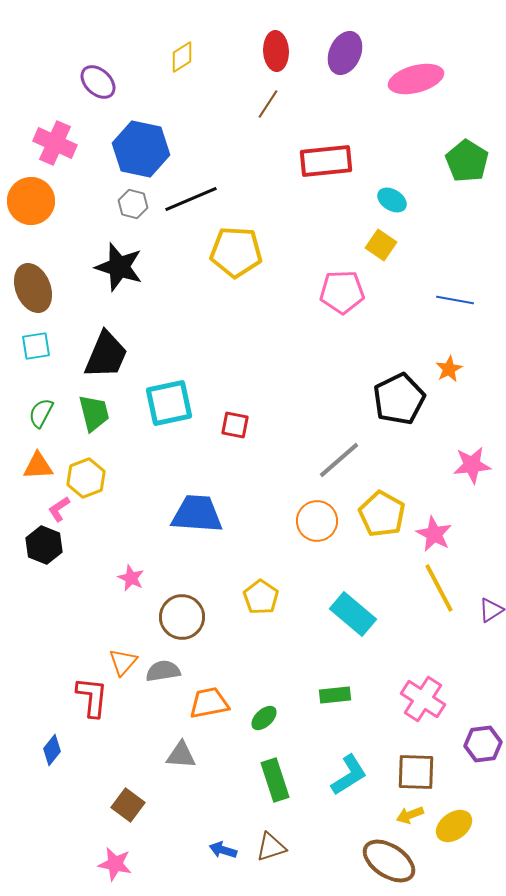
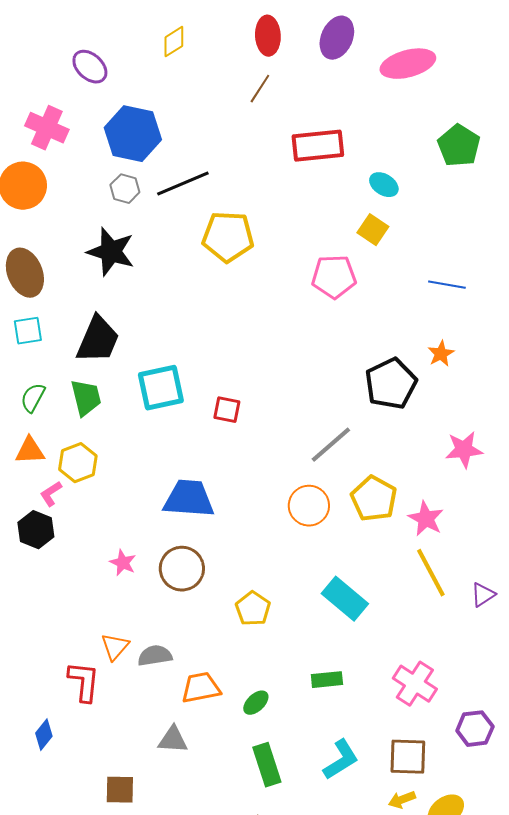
yellow pentagon: (261, 597) -> (253, 609), moved
brown circle: (182, 617) -> (182, 569), moved
brown square: (128, 805) -> (120, 790), turned -36

